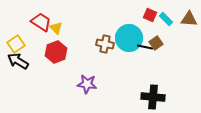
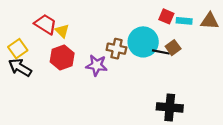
cyan rectangle: (166, 19) -> (184, 21), turned -40
purple star: (87, 84) -> (97, 65), moved

